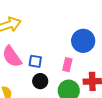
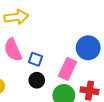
pink rectangle: (67, 65) -> (68, 69), size x1.5

